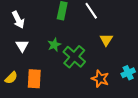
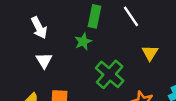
green star: (54, 45) -> (83, 42), moved

